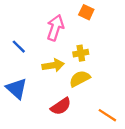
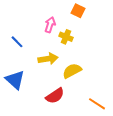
pink arrow: (55, 28) -> (50, 25), size x0.7
yellow cross: (81, 53) -> (66, 37), moved, turned 32

